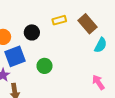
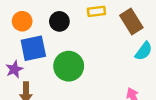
green circle: (45, 66) -> (69, 66), size x1.5

